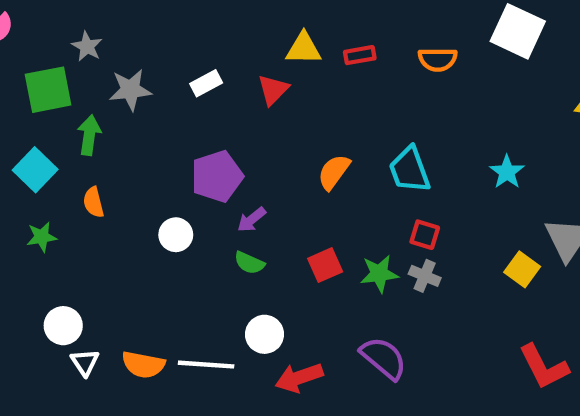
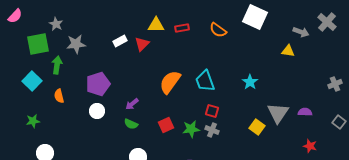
orange semicircle: (438, 59) -> (218, 30), turned 36
white rectangle: (206, 83) -> (120, 41), moved
orange semicircle: (334, 172) -> (170, 82), size x1.4
purple pentagon: (217, 176) -> (98, 84), moved
green star: (42, 237) -> (33, 121), moved

